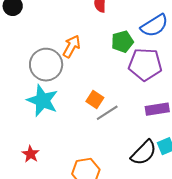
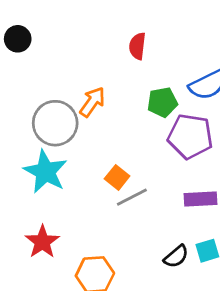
black semicircle: (144, 153) -> (176, 256), size x0.7
red star: (31, 154) -> (42, 242), moved, size x1.4

